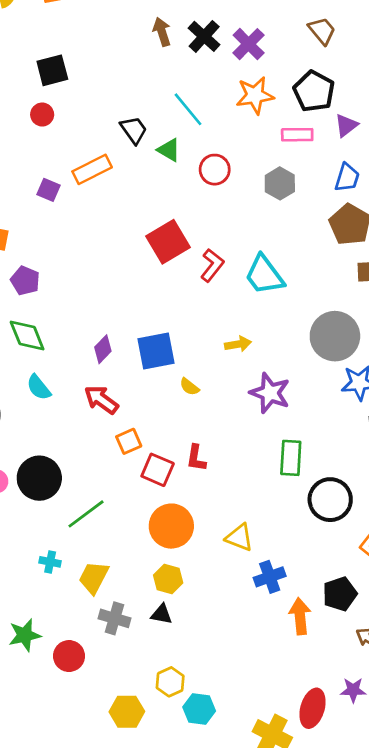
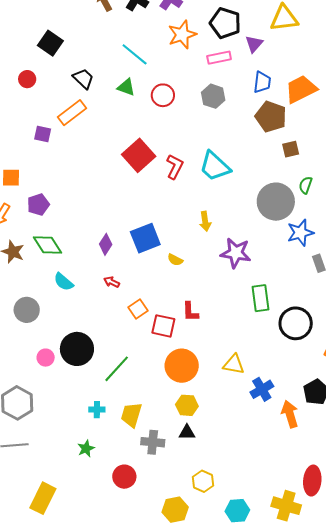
black square: (52, 70) -> (50, 43), moved, turned -30
black trapezoid: (134, 130) -> (83, 79), moved
purple pentagon: (25, 281) -> (38, 205), turned -30
yellow arrow: (238, 344) -> (205, 221), turned 102
red arrow: (101, 400) -> (112, 282), size x0.6
green star: (25, 635) -> (86, 449), moved, size x0.7
cyan hexagon: (199, 709) -> (237, 511), moved

